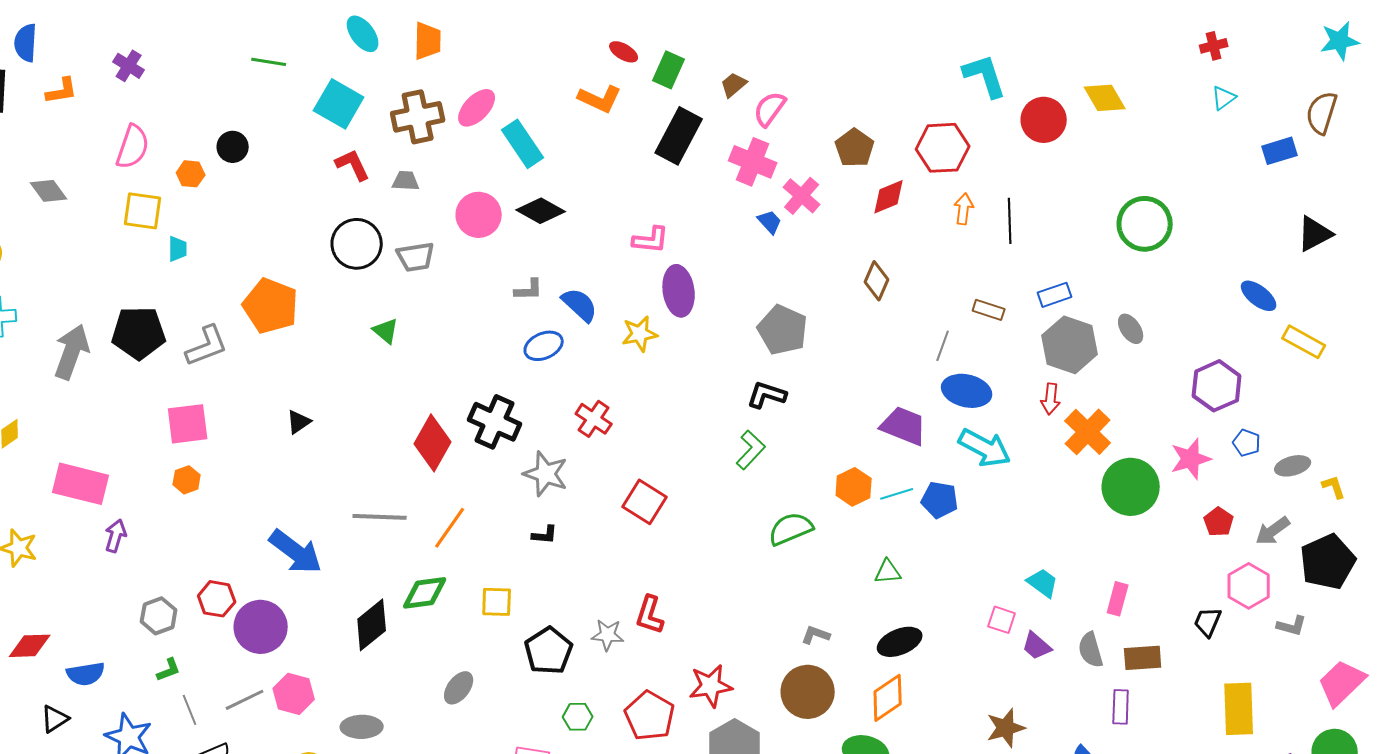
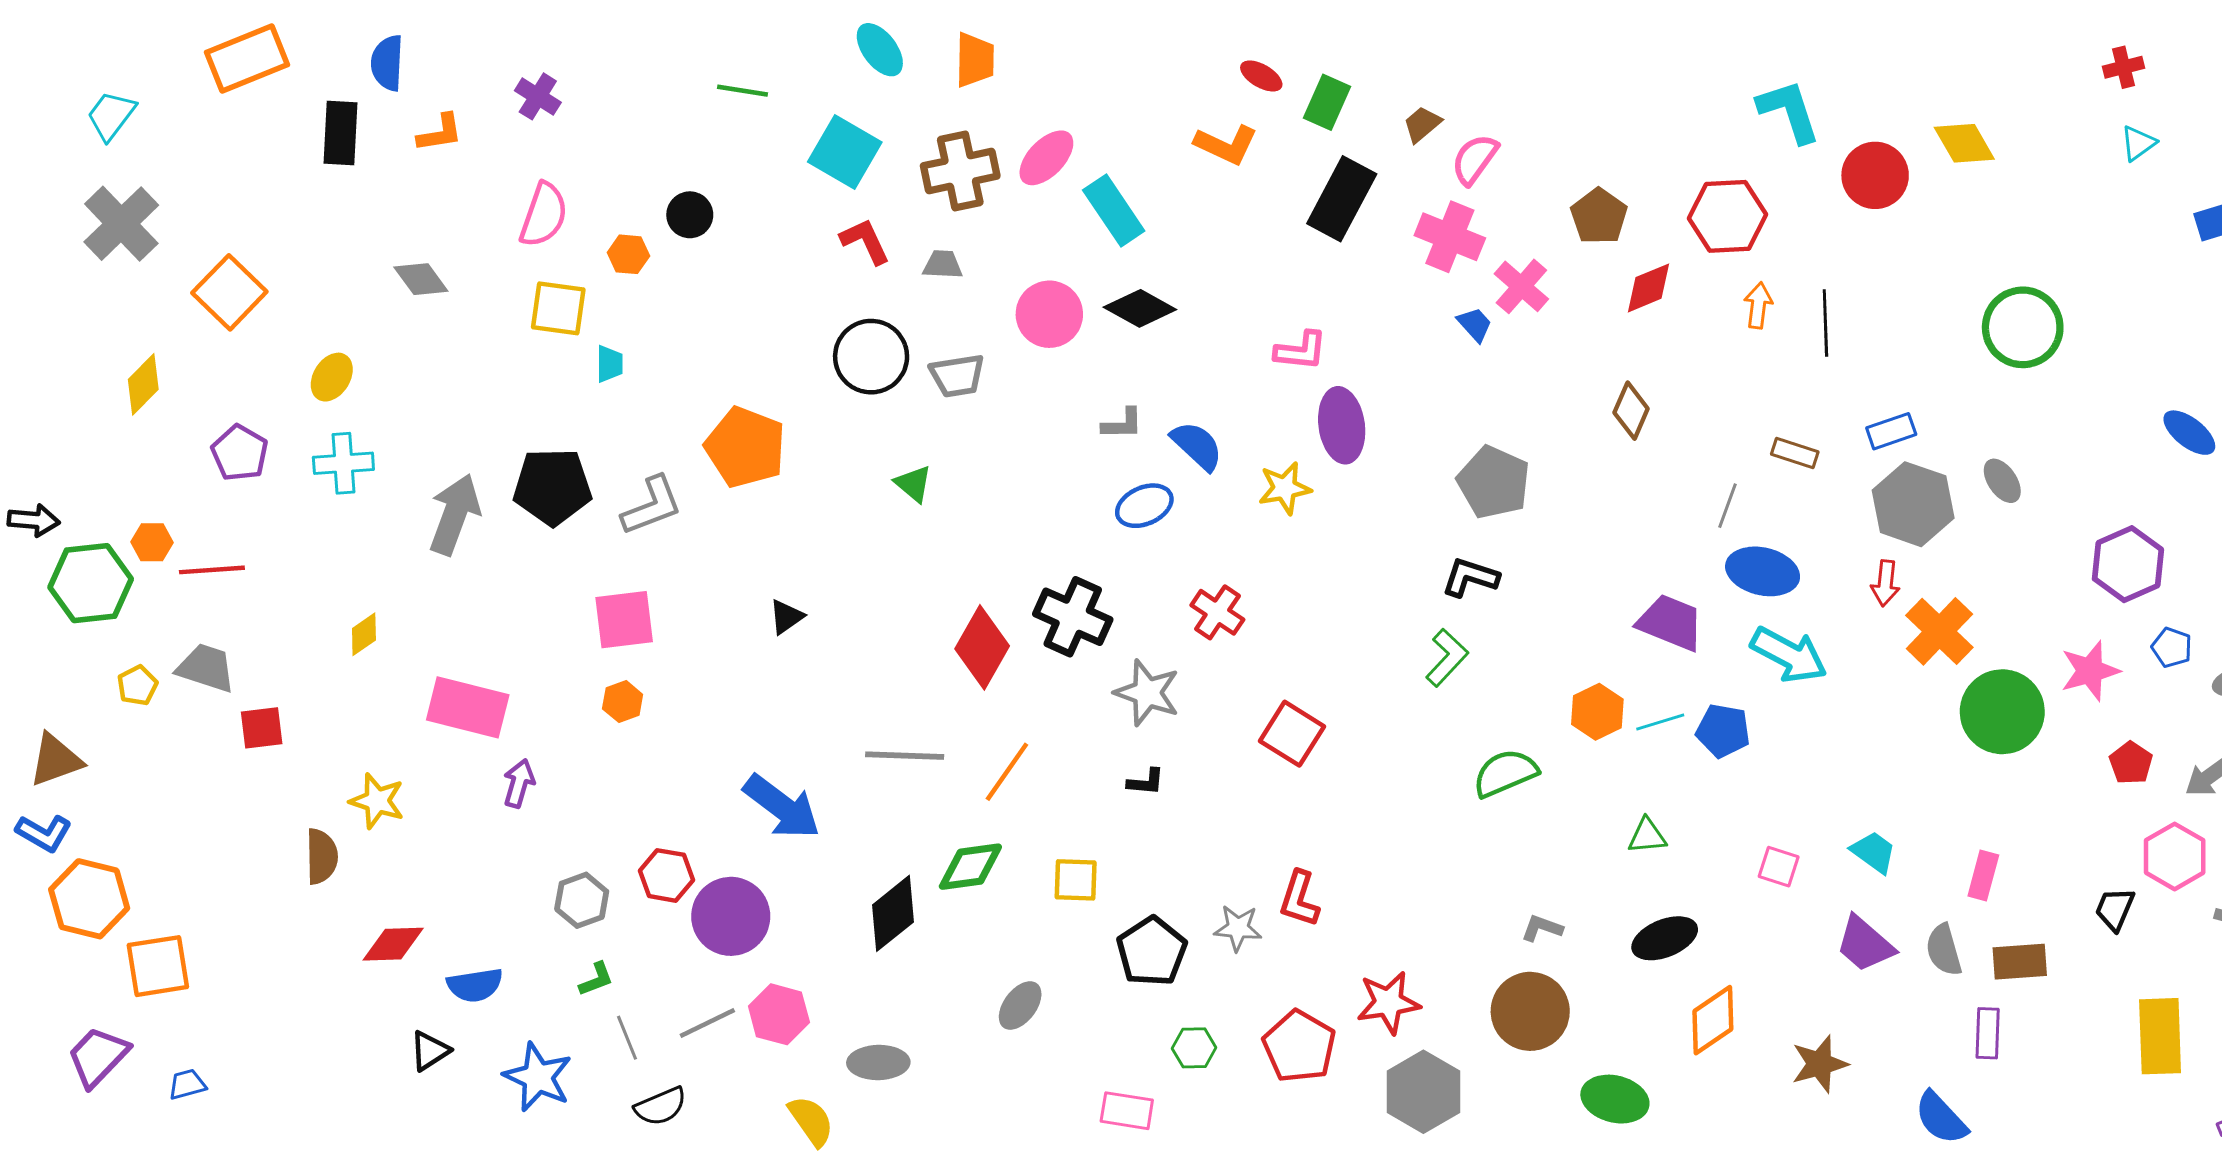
pink square: (1002, 620) -> (1779, 867), moved
purple trapezoid: (1037, 646) -> (1865, 944), size x1.4
orange diamond: (888, 698) -> (1713, 1020), moved

